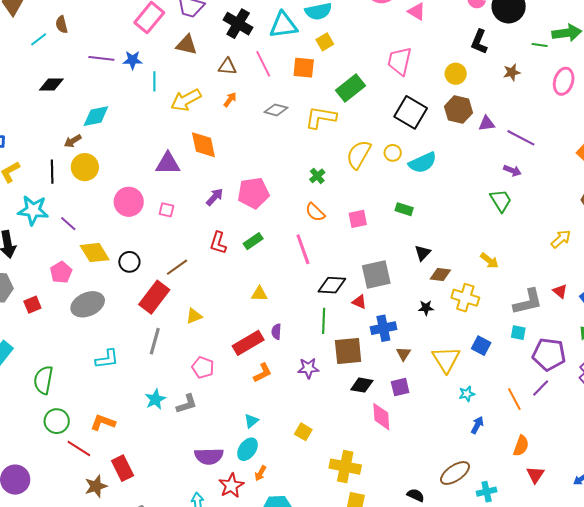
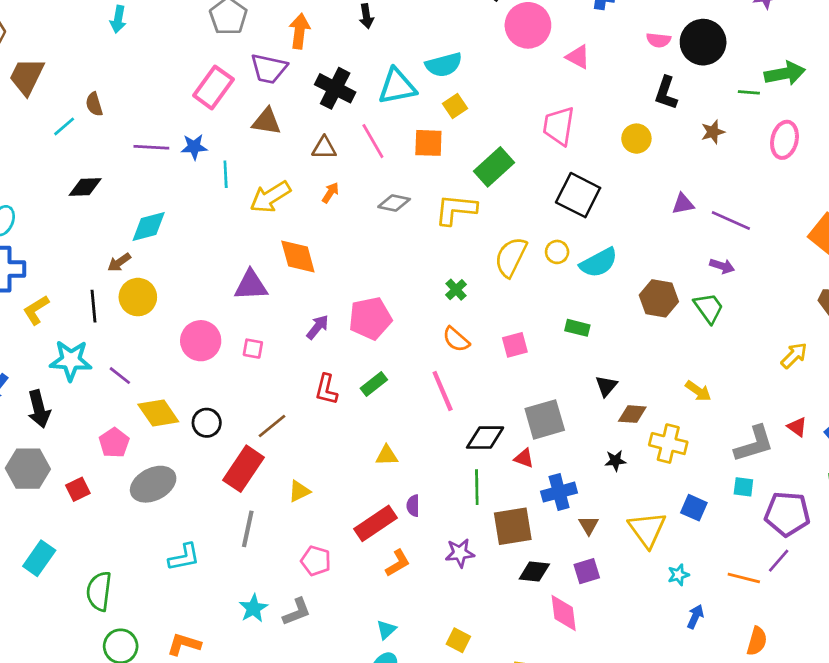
brown hexagon: (458, 110) -> (659, 298), moved
orange line: (514, 399) -> (744, 578), turned -45

